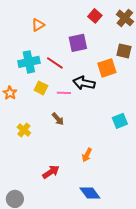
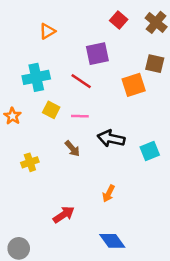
red line: (55, 63) -> (81, 81), moved
black arrow: (84, 83) -> (111, 139), moved
yellow cross: (24, 130) -> (30, 162), turned 32

